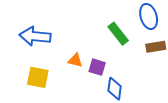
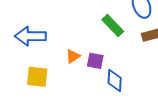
orange triangle: (75, 60) -> (73, 56), turned -42

